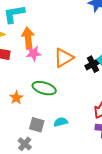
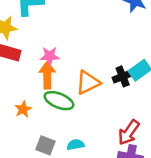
orange arrow: (28, 38) -> (47, 75), moved
orange triangle: (64, 58) -> (88, 82), moved

